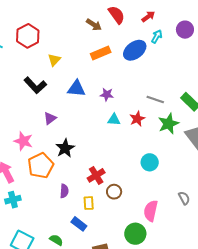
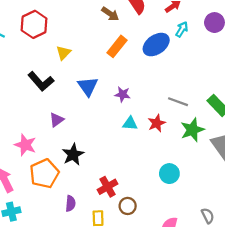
orange rectangle: (101, 53) -> (117, 46), turned -30
blue triangle: (76, 89) -> (88, 86), turned 48

